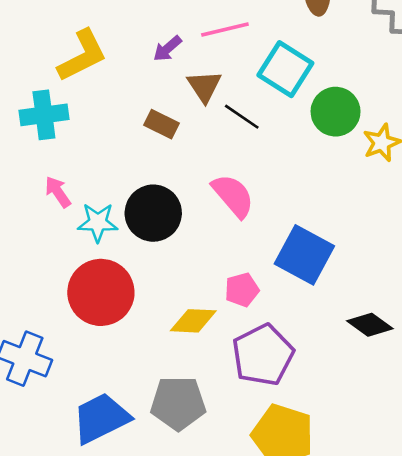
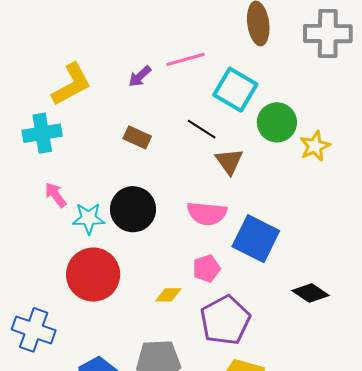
brown triangle: (204, 86) -> (229, 161), moved
pink semicircle: (233, 196) -> (207, 213), moved, turned 138
yellow diamond: (193, 321) -> (168, 295), size x0.7

